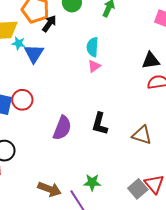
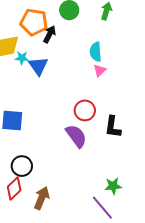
red circle: (22, 100) -> (85, 110), moved
purple semicircle: (62, 128) -> (76, 136), turned -50
brown arrow: (50, 189) -> (42, 198), moved, turned -80

